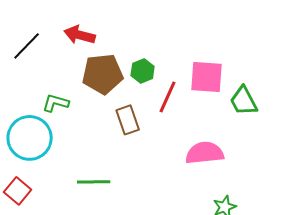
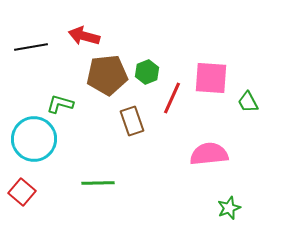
black line: (27, 46) -> (31, 47), turned 36
green trapezoid: (244, 101) -> (248, 102), size x0.7

